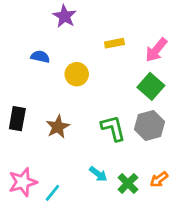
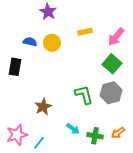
yellow circle: (77, 74) -> (52, 43), moved
black rectangle: (17, 119) -> (15, 67), moved
brown star: (58, 127) -> (43, 107), moved
green cross: (128, 183) -> (95, 136), turned -35

